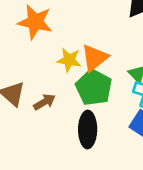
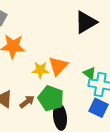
green pentagon: (94, 87) -> (51, 98), moved

